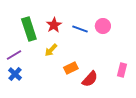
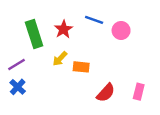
blue line: (80, 29) -> (94, 20), moved
orange rectangle: (71, 68) -> (81, 67), moved, turned 32
pink rectangle: (122, 70) -> (139, 92), moved

